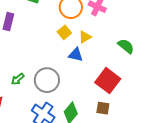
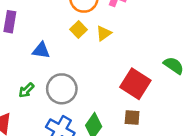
green semicircle: (126, 46) -> (174, 66), moved
blue triangle: (76, 55) -> (41, 50), moved

